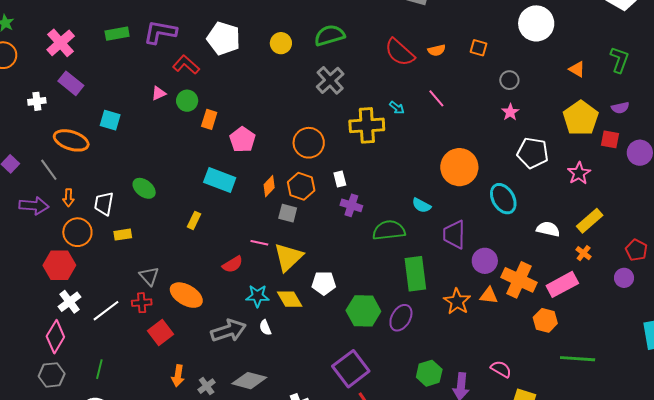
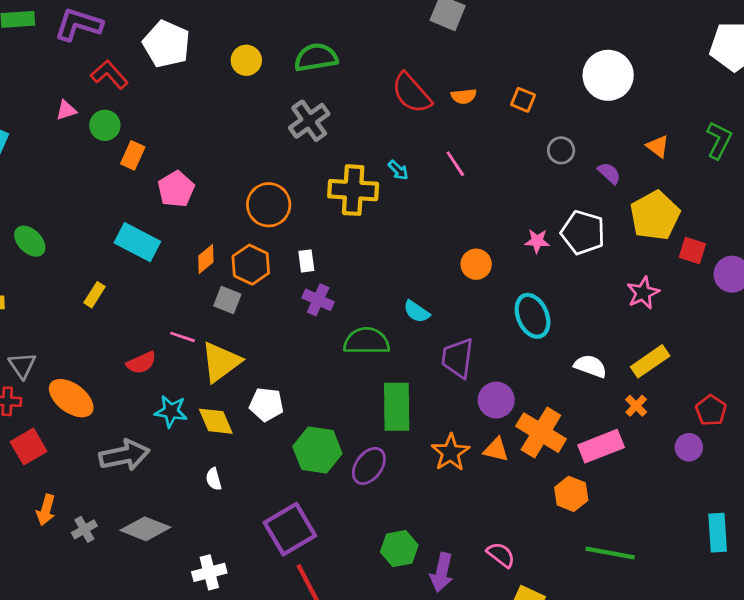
purple semicircle: (620, 108) -> (609, 173), moved, turned -132
pink star: (510, 112) -> (537, 241), moved, turned 30
white pentagon: (533, 153) -> (583, 232), moved
orange circle: (459, 167) -> (476, 264), size x0.6
white semicircle: (265, 328) -> (214, 479), moved

